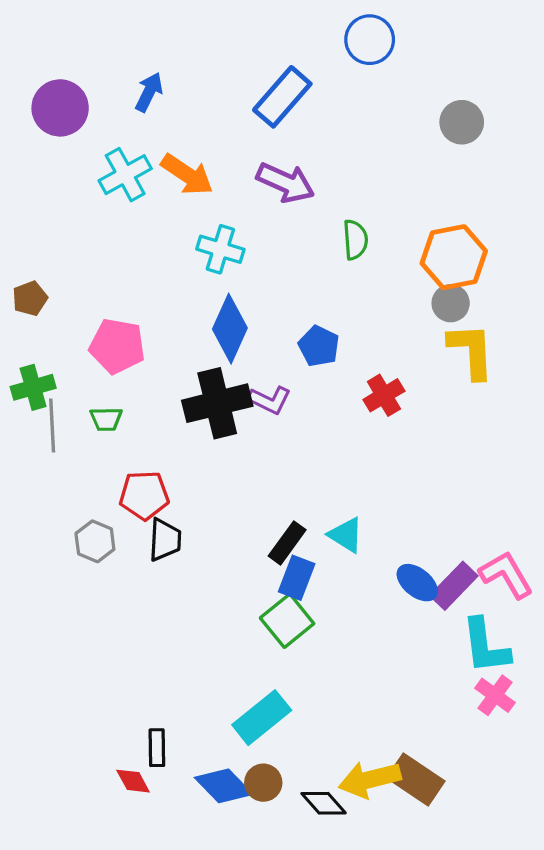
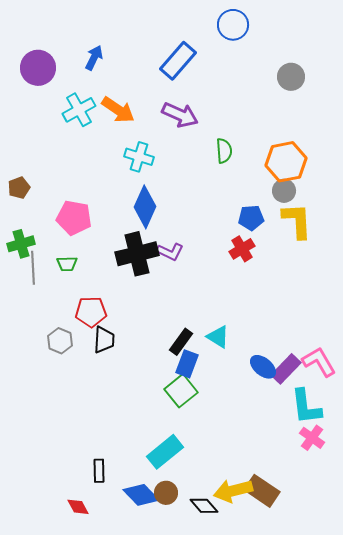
blue pentagon: (319, 346) -> (251, 218), moved, turned -30
red diamond: (133, 781) -> (78, 507), moved

